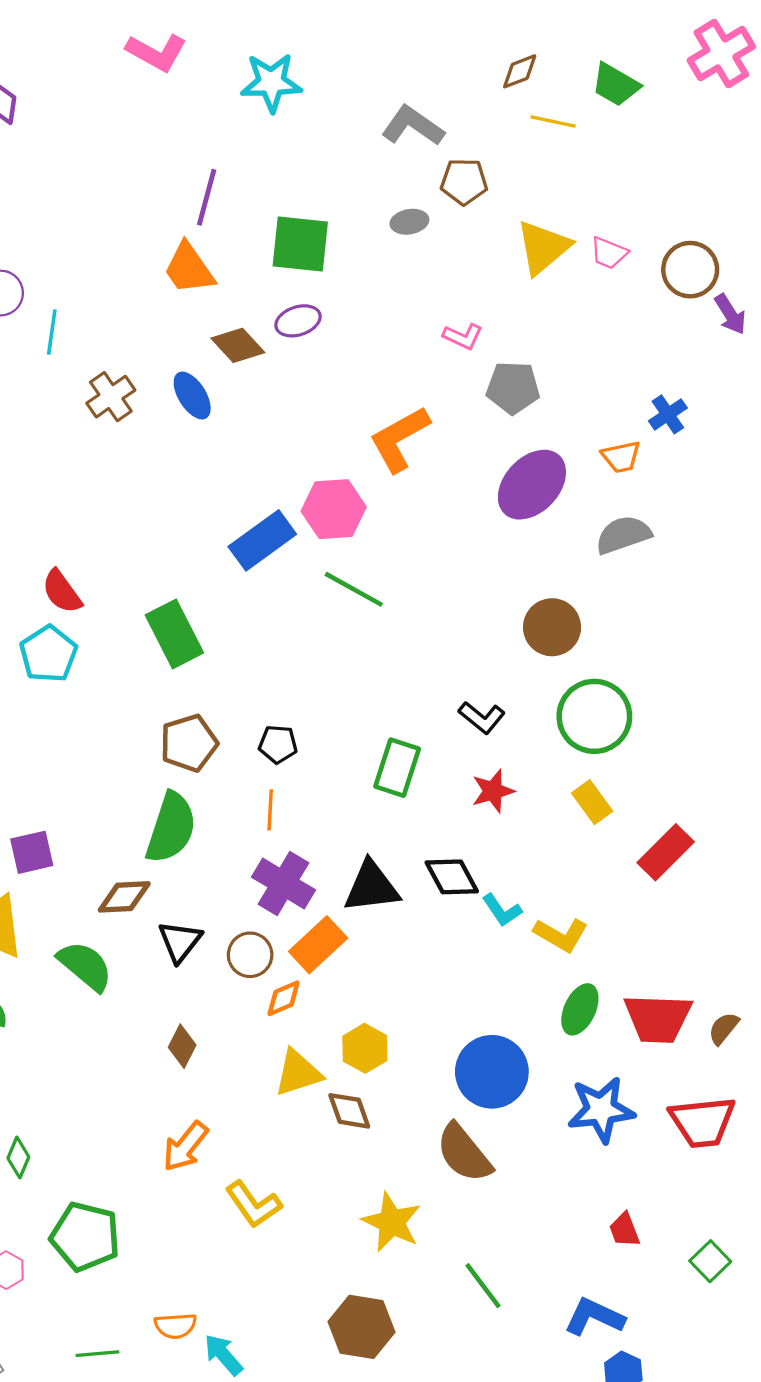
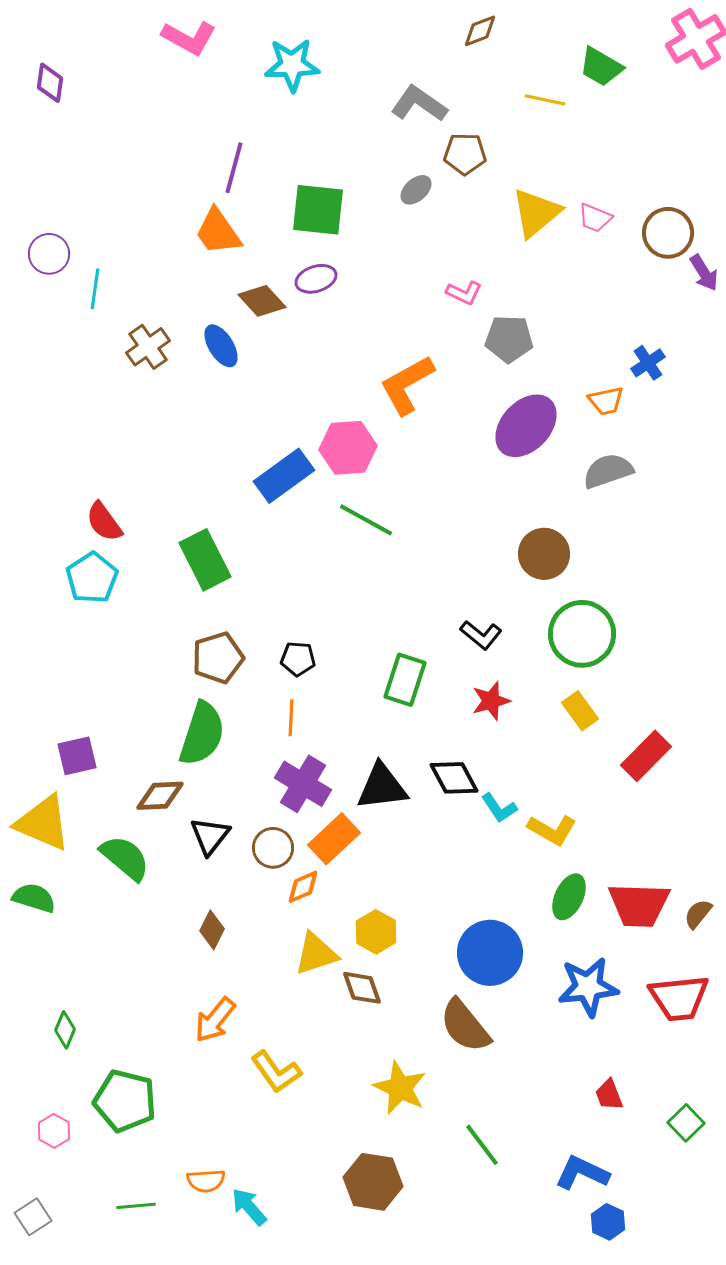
brown diamond: (520, 71) -> (480, 31), moved
gray ellipse: (409, 222) -> (416, 190), turned -32

